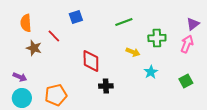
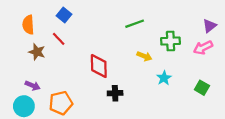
blue square: (76, 17) -> (64, 15), moved, turned -32
pink arrow: (187, 44) -> (203, 48), turned -138
purple arrow: (20, 77) -> (33, 86), moved
green square: (186, 81) -> (202, 88), turned -32

